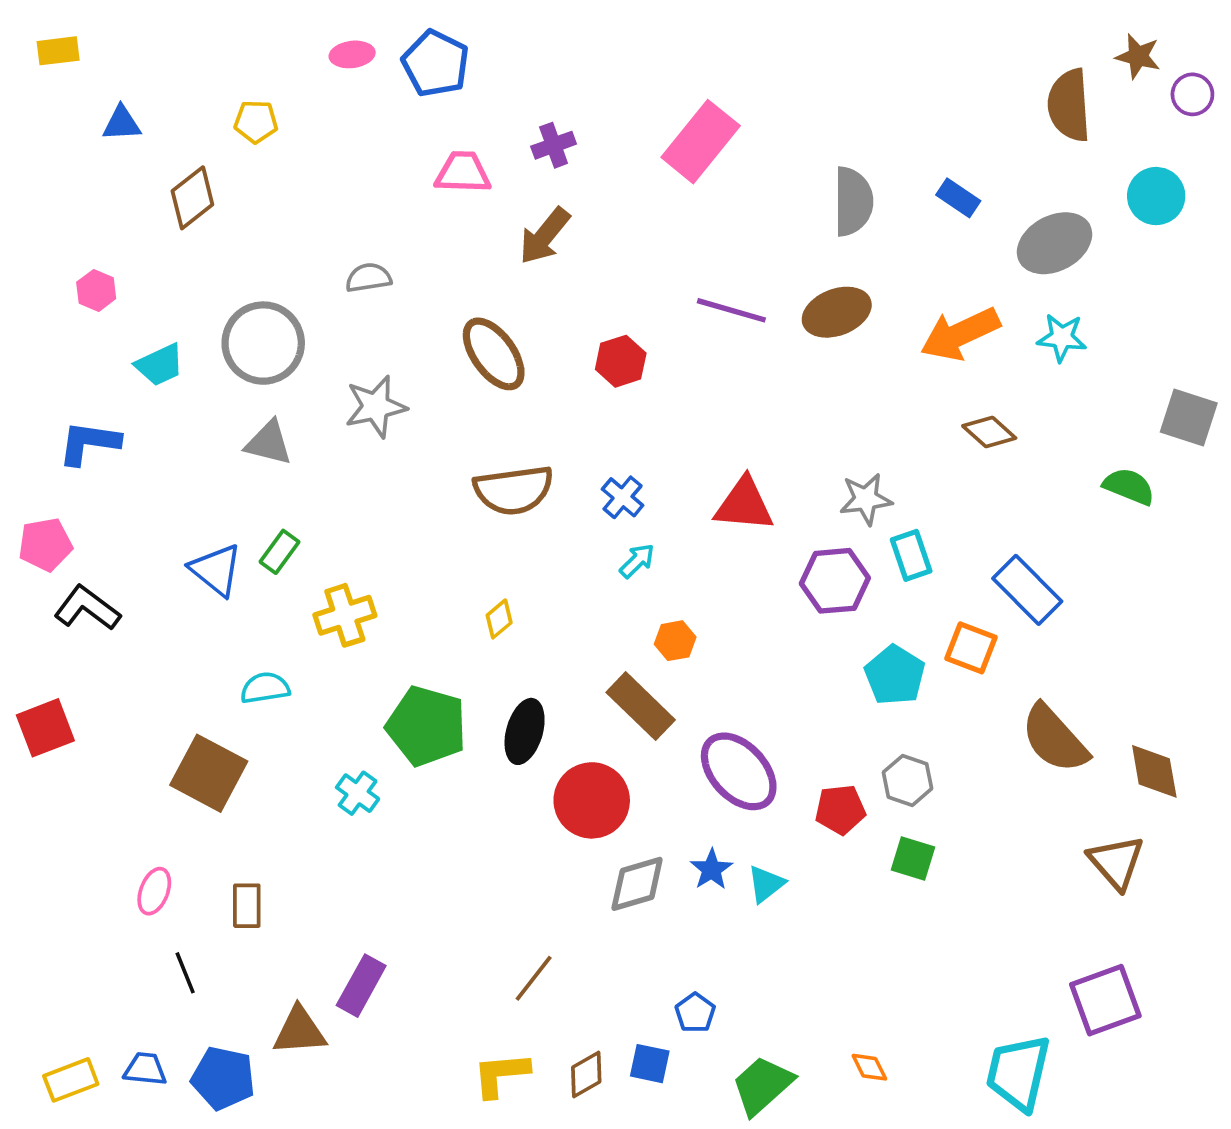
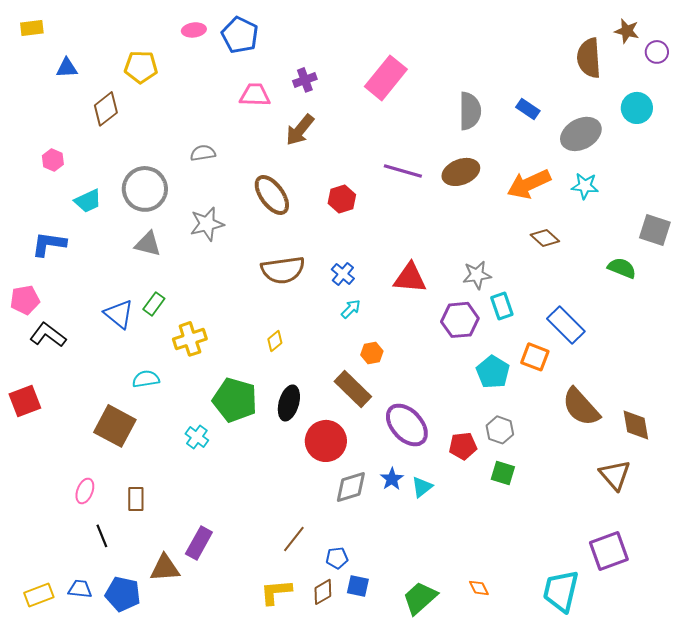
yellow pentagon: (256, 122) -> (141, 67), size x1.4
blue pentagon: (695, 1013) -> (337, 558), moved, turned 30

